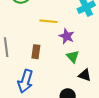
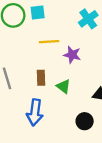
green triangle: (73, 57) -> (63, 86), moved

